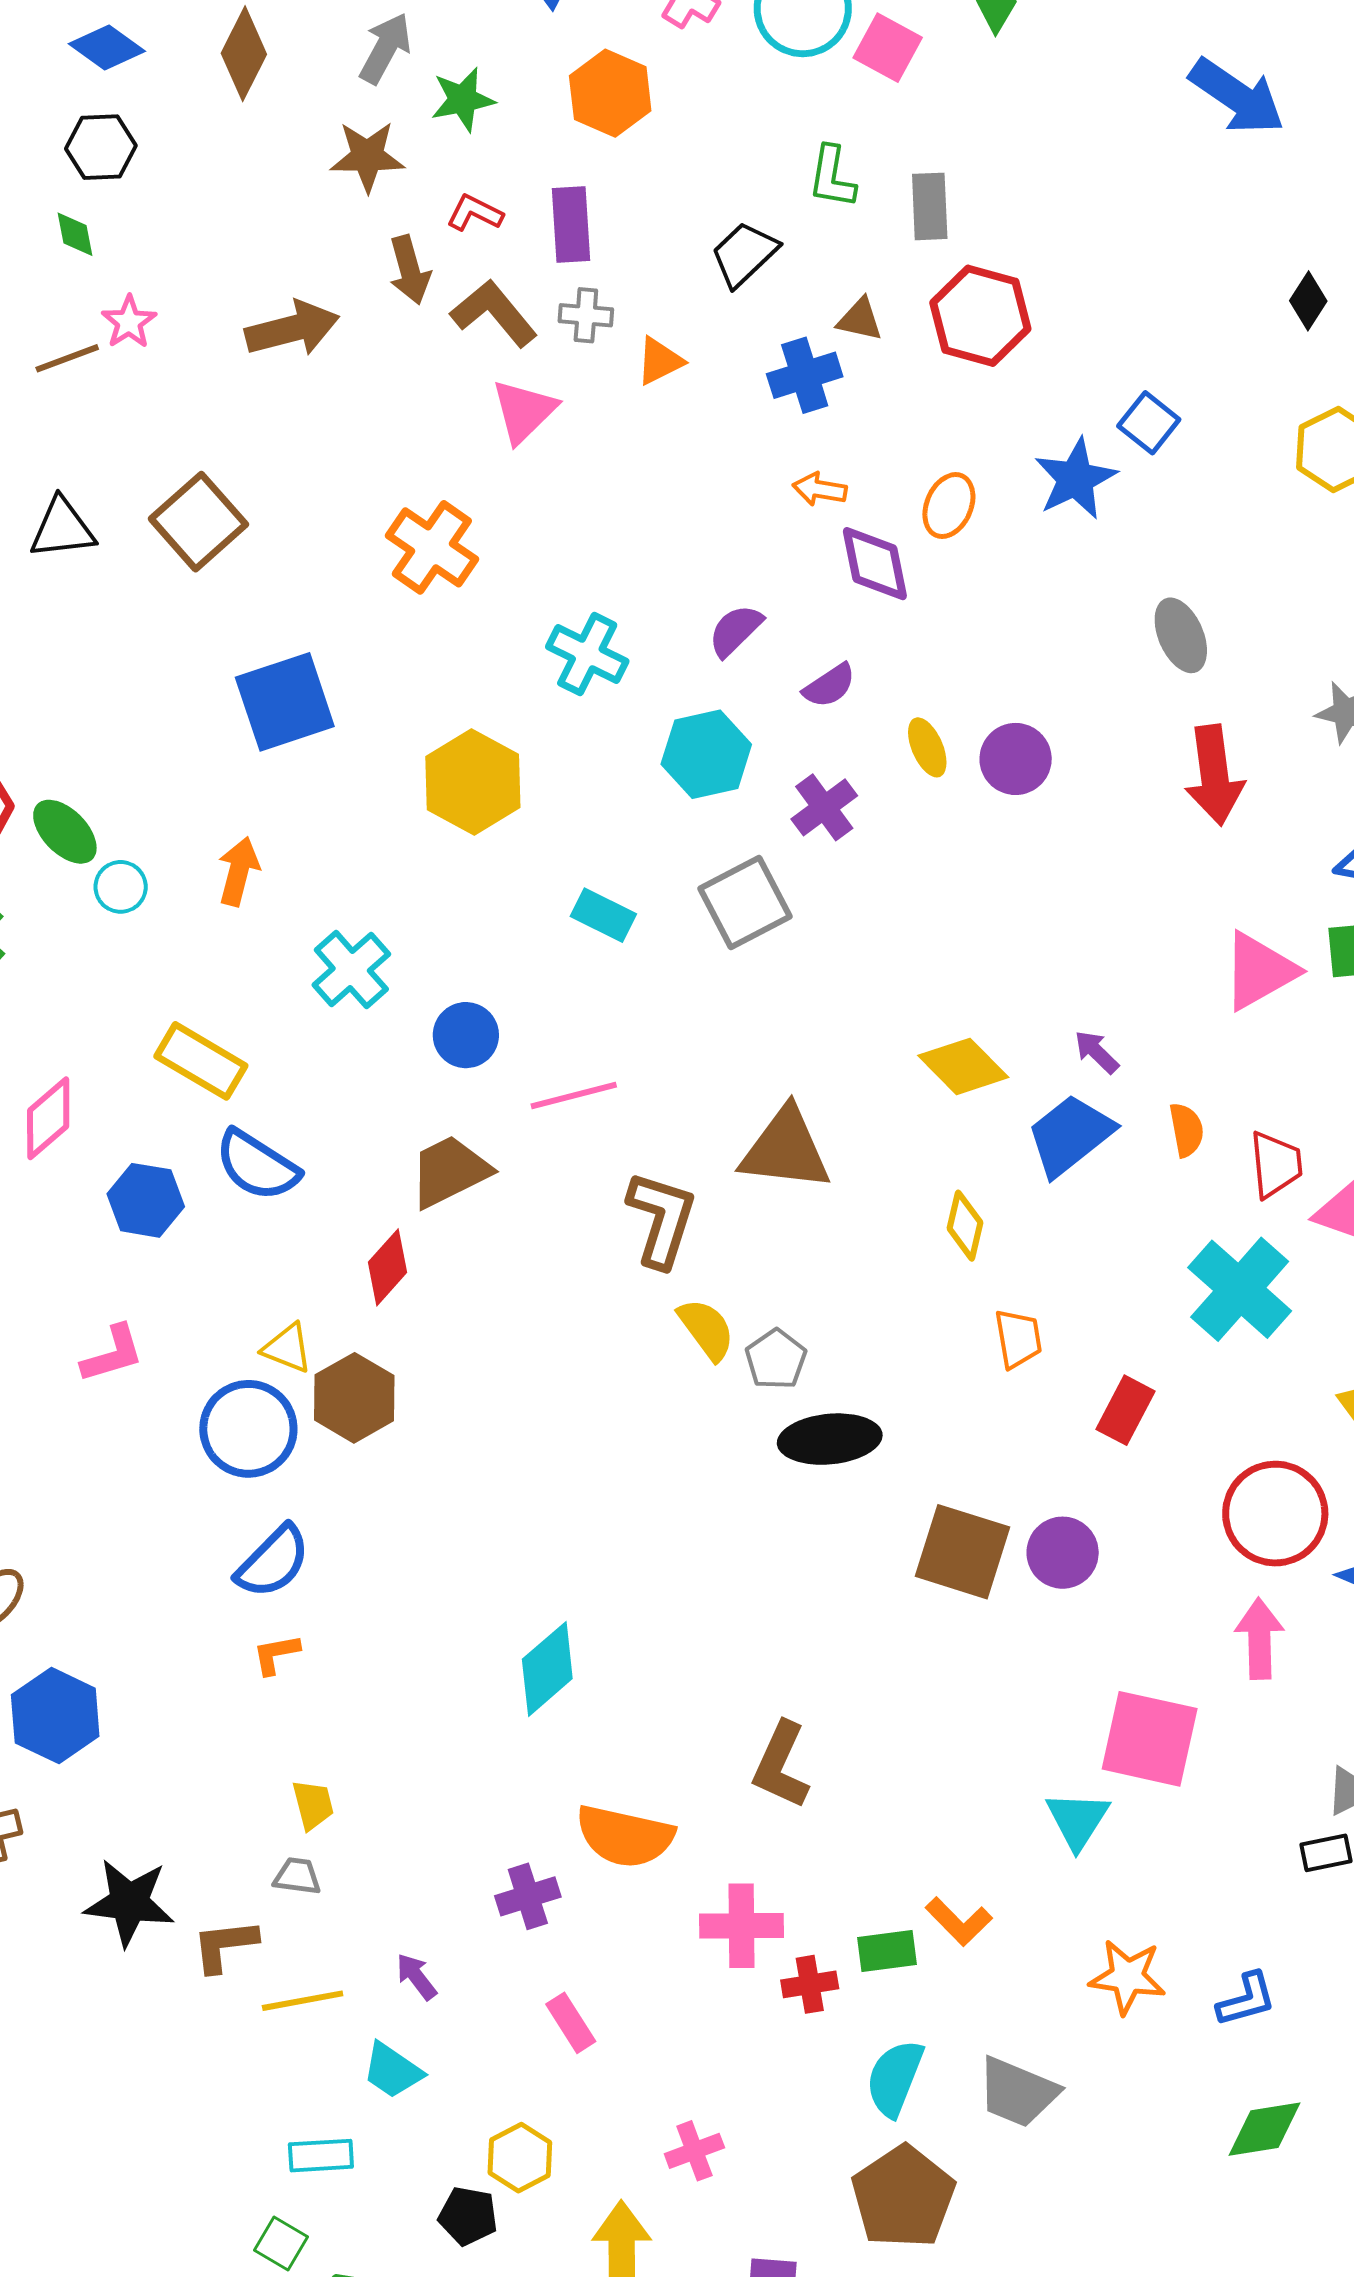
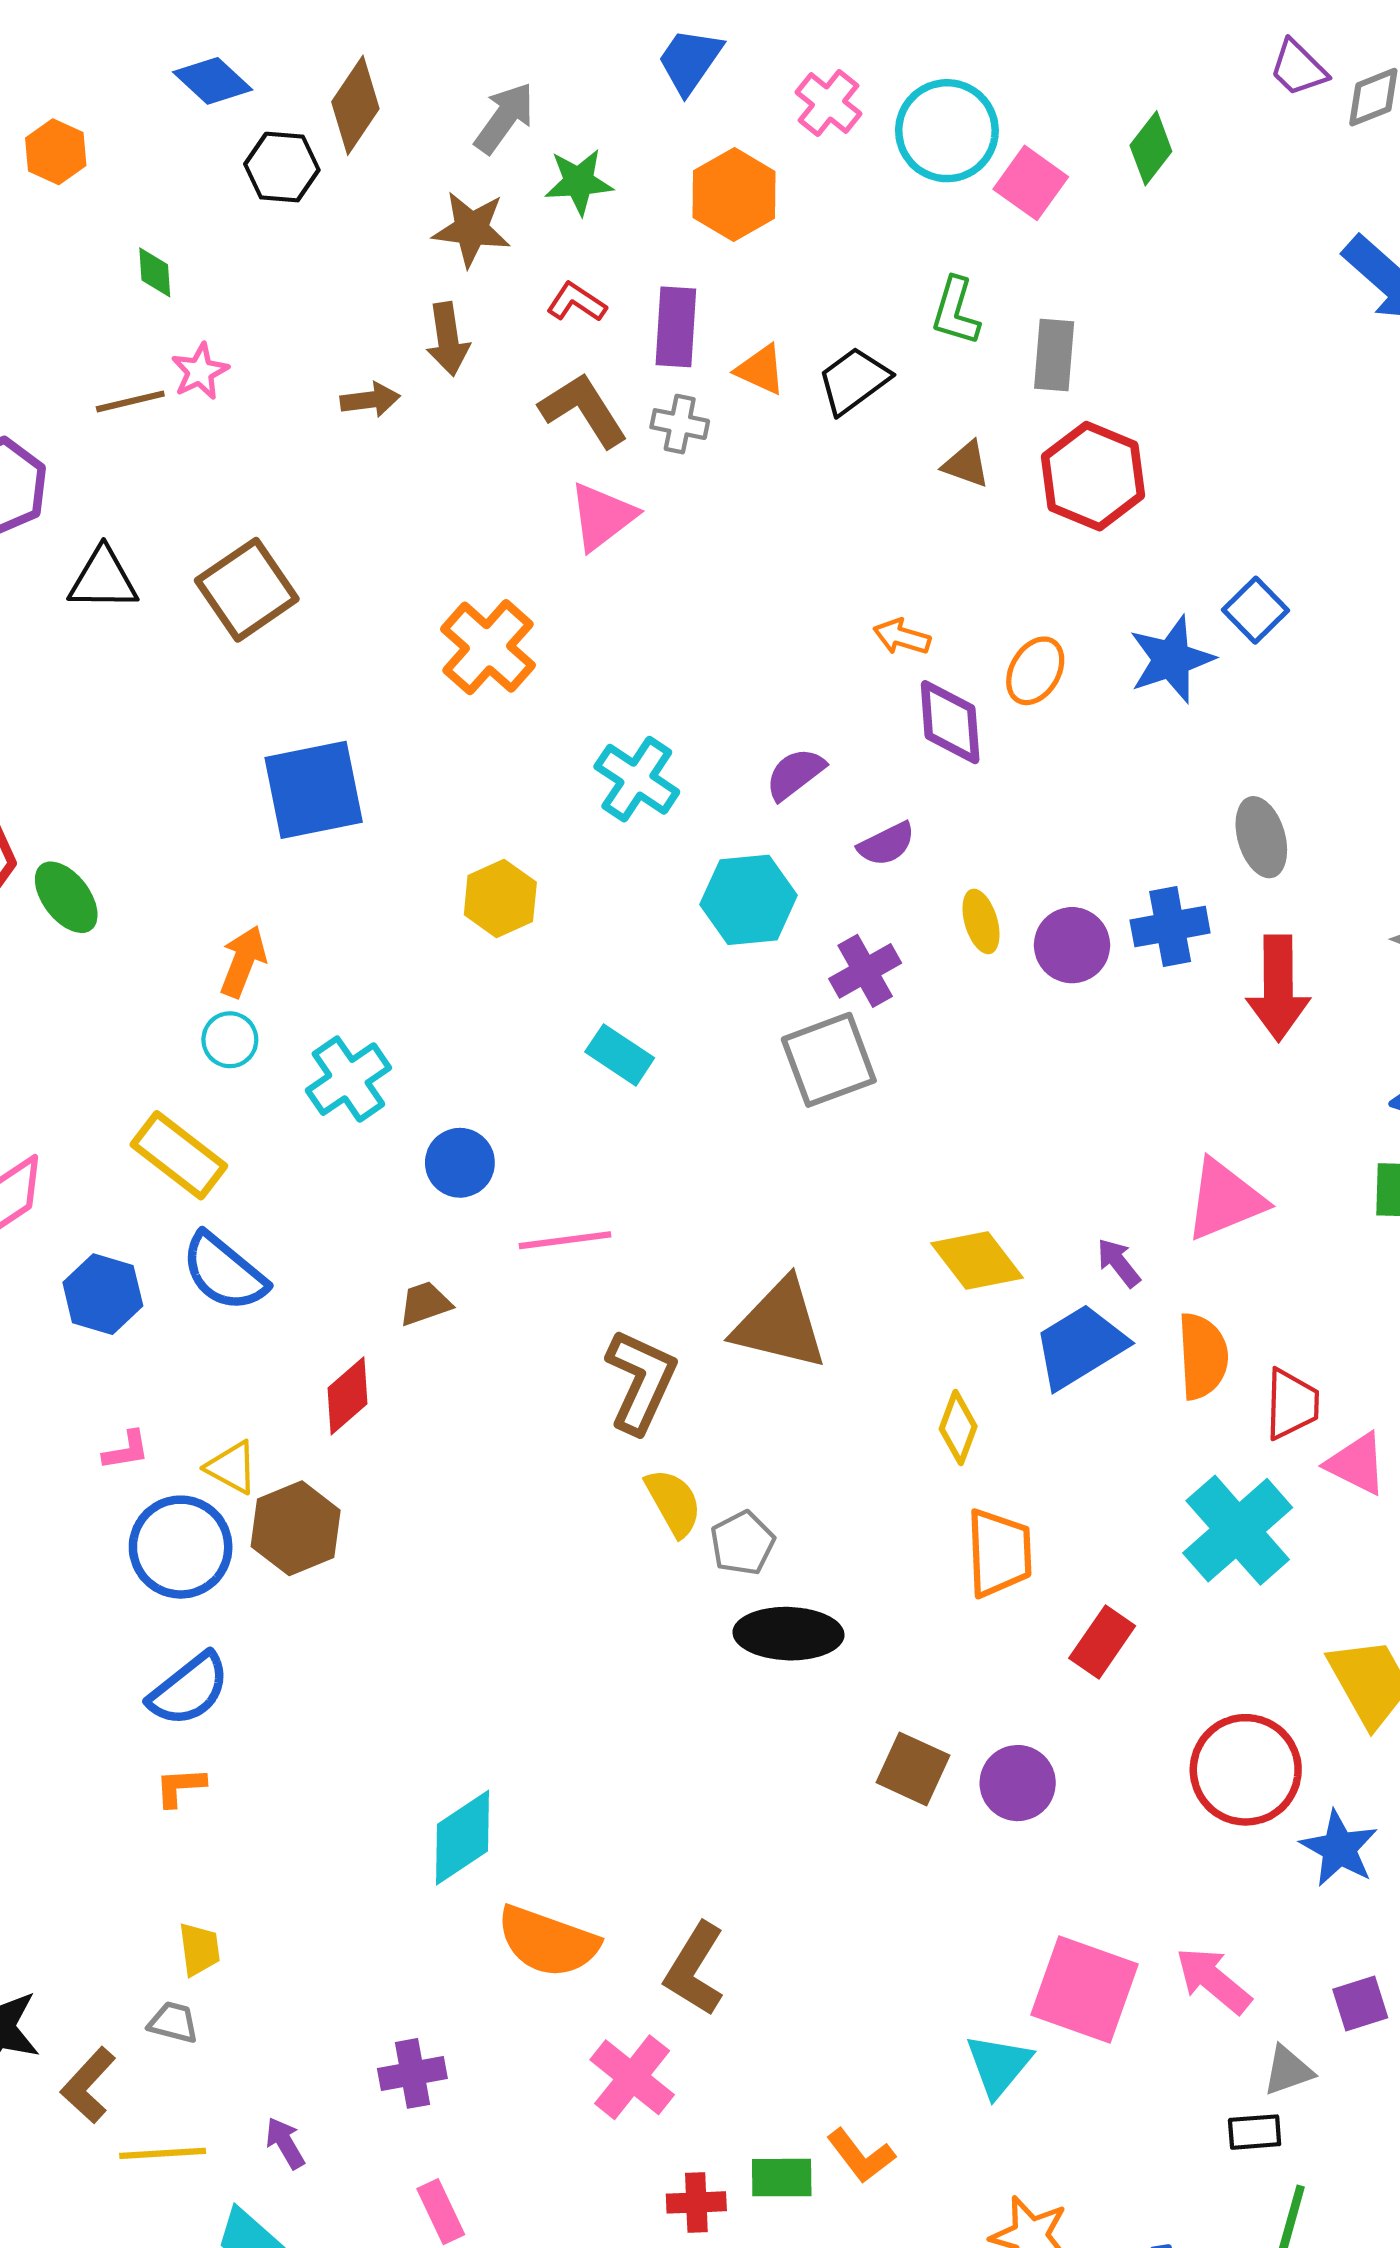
black hexagon: (101, 147) -> (282, 167), moved
brown arrow: (410, 270) -> (448, 339), moved
brown arrow: (292, 329) -> (370, 400), size x0.6
orange triangle: (660, 361) -> (761, 370), moved, turned 44
blue cross: (805, 375) -> (1170, 927), moved
yellow hexagon: (473, 782) -> (500, 898), size x0.7
cyan circle: (121, 887) -> (230, 1040), moved
gray square: (745, 903) -> (829, 1060), moved
pink triangle: (1259, 971) -> (1225, 1200), moved
orange semicircle: (1186, 1130) -> (1203, 1356), size x1.5
brown trapezoid: (450, 1171) -> (425, 1303), size x0.6
orange trapezoid: (1018, 1339) -> (999, 1553), size x1.4
pink L-shape: (112, 1354) -> (126, 1450), moved, size x0.7
brown square: (963, 1552) -> (913, 1769), size x0.7
pink arrow: (1259, 1639) -> (1213, 1980), moved, turned -56
orange semicircle: (625, 1836) -> (548, 1942), moved
pink cross: (741, 1926) -> (632, 2077), moved, turned 32
brown L-shape: (225, 1945) -> (88, 2085), turned -48

